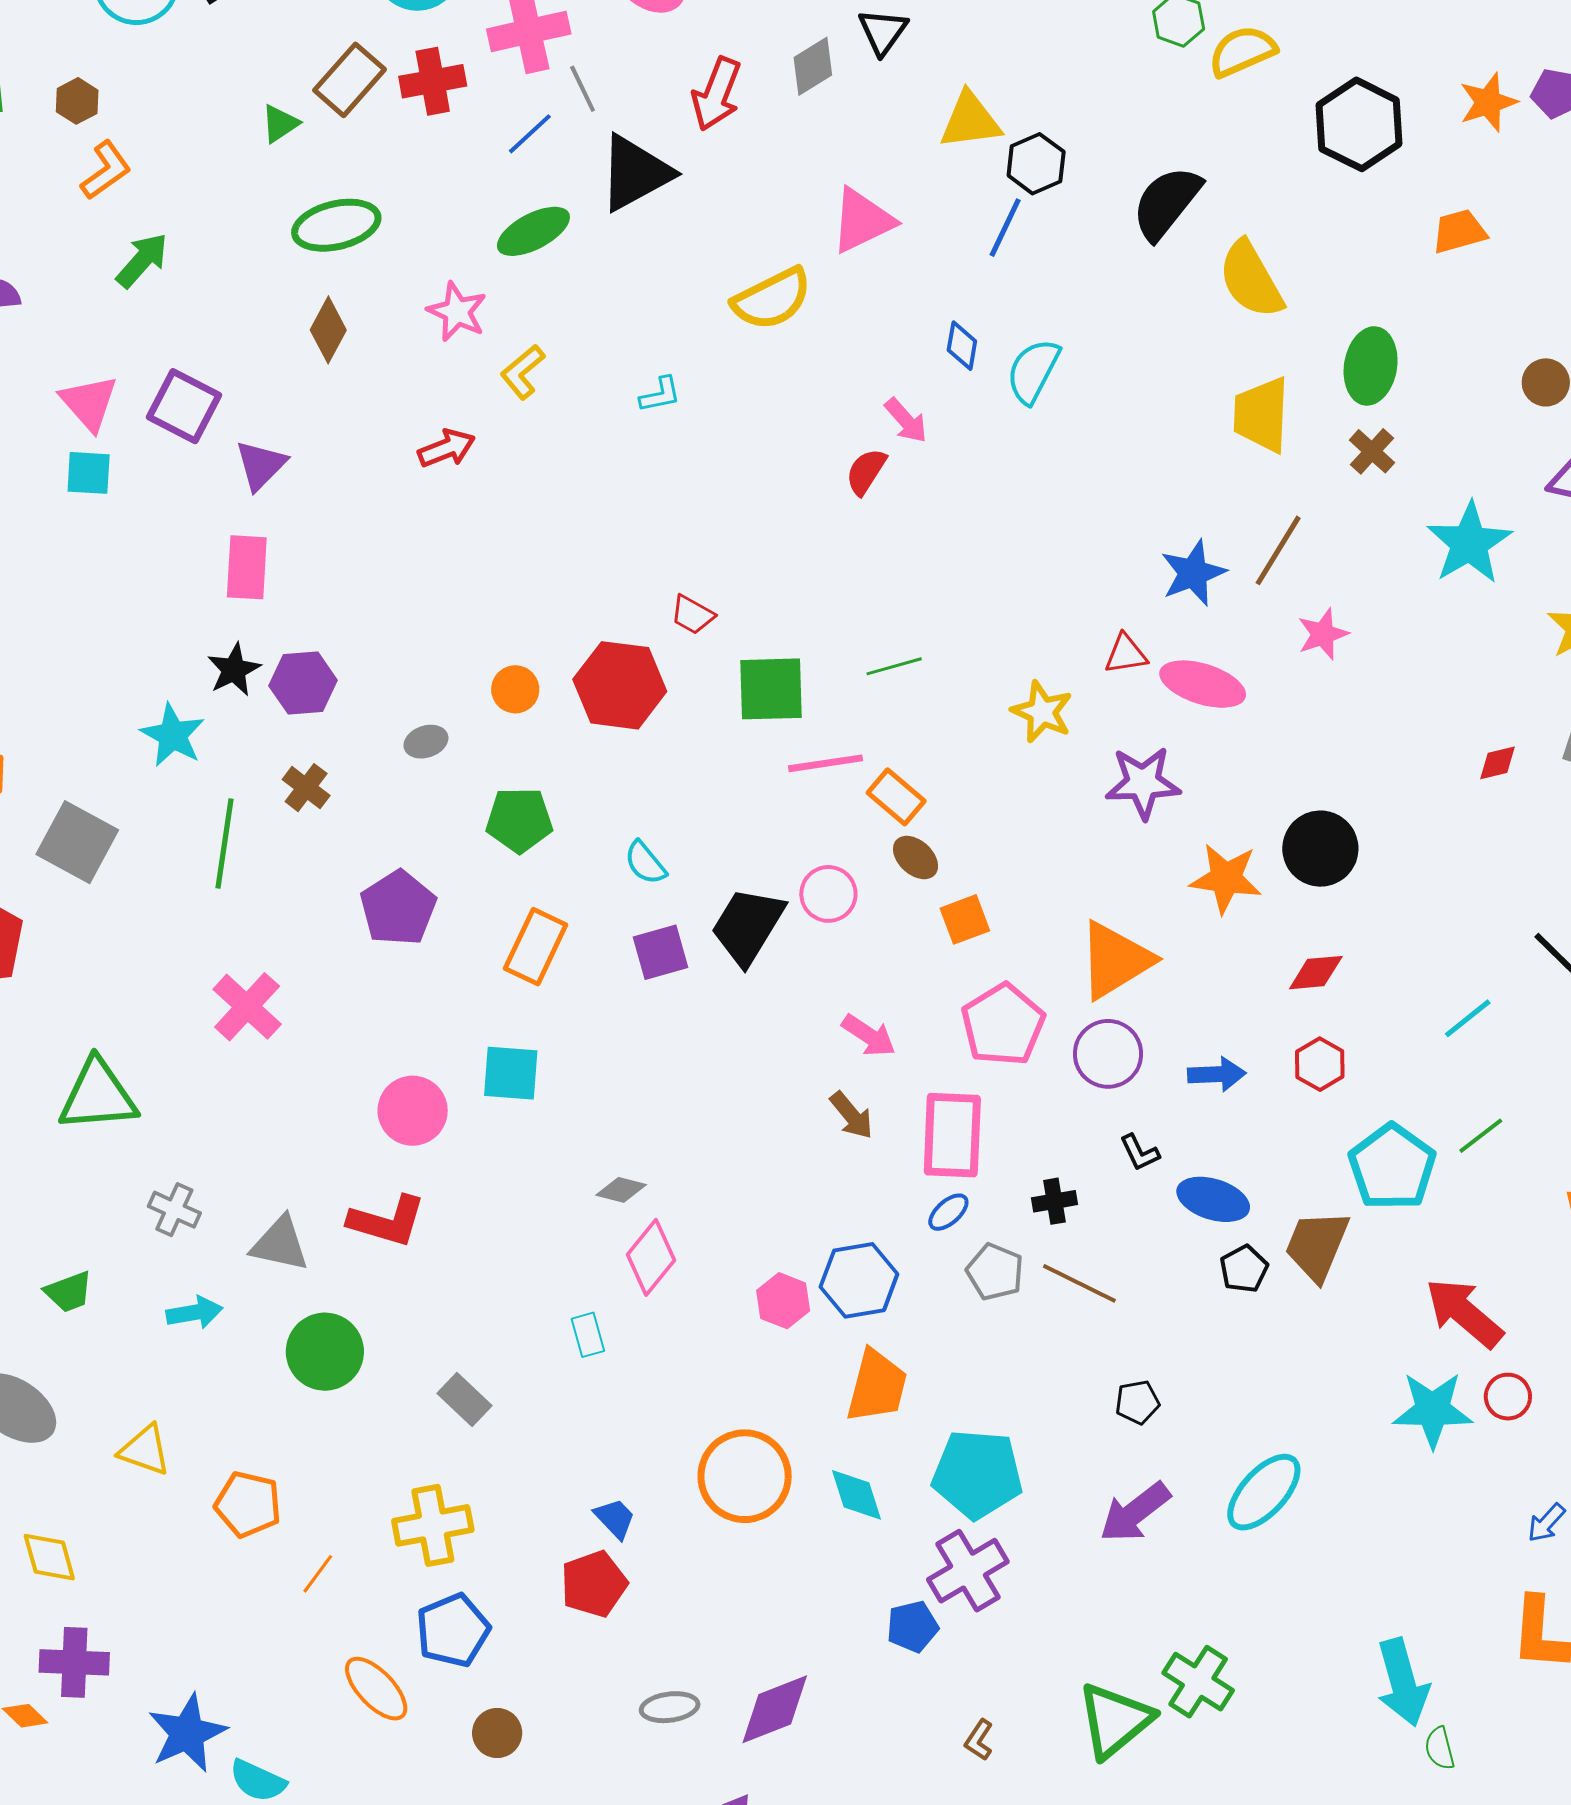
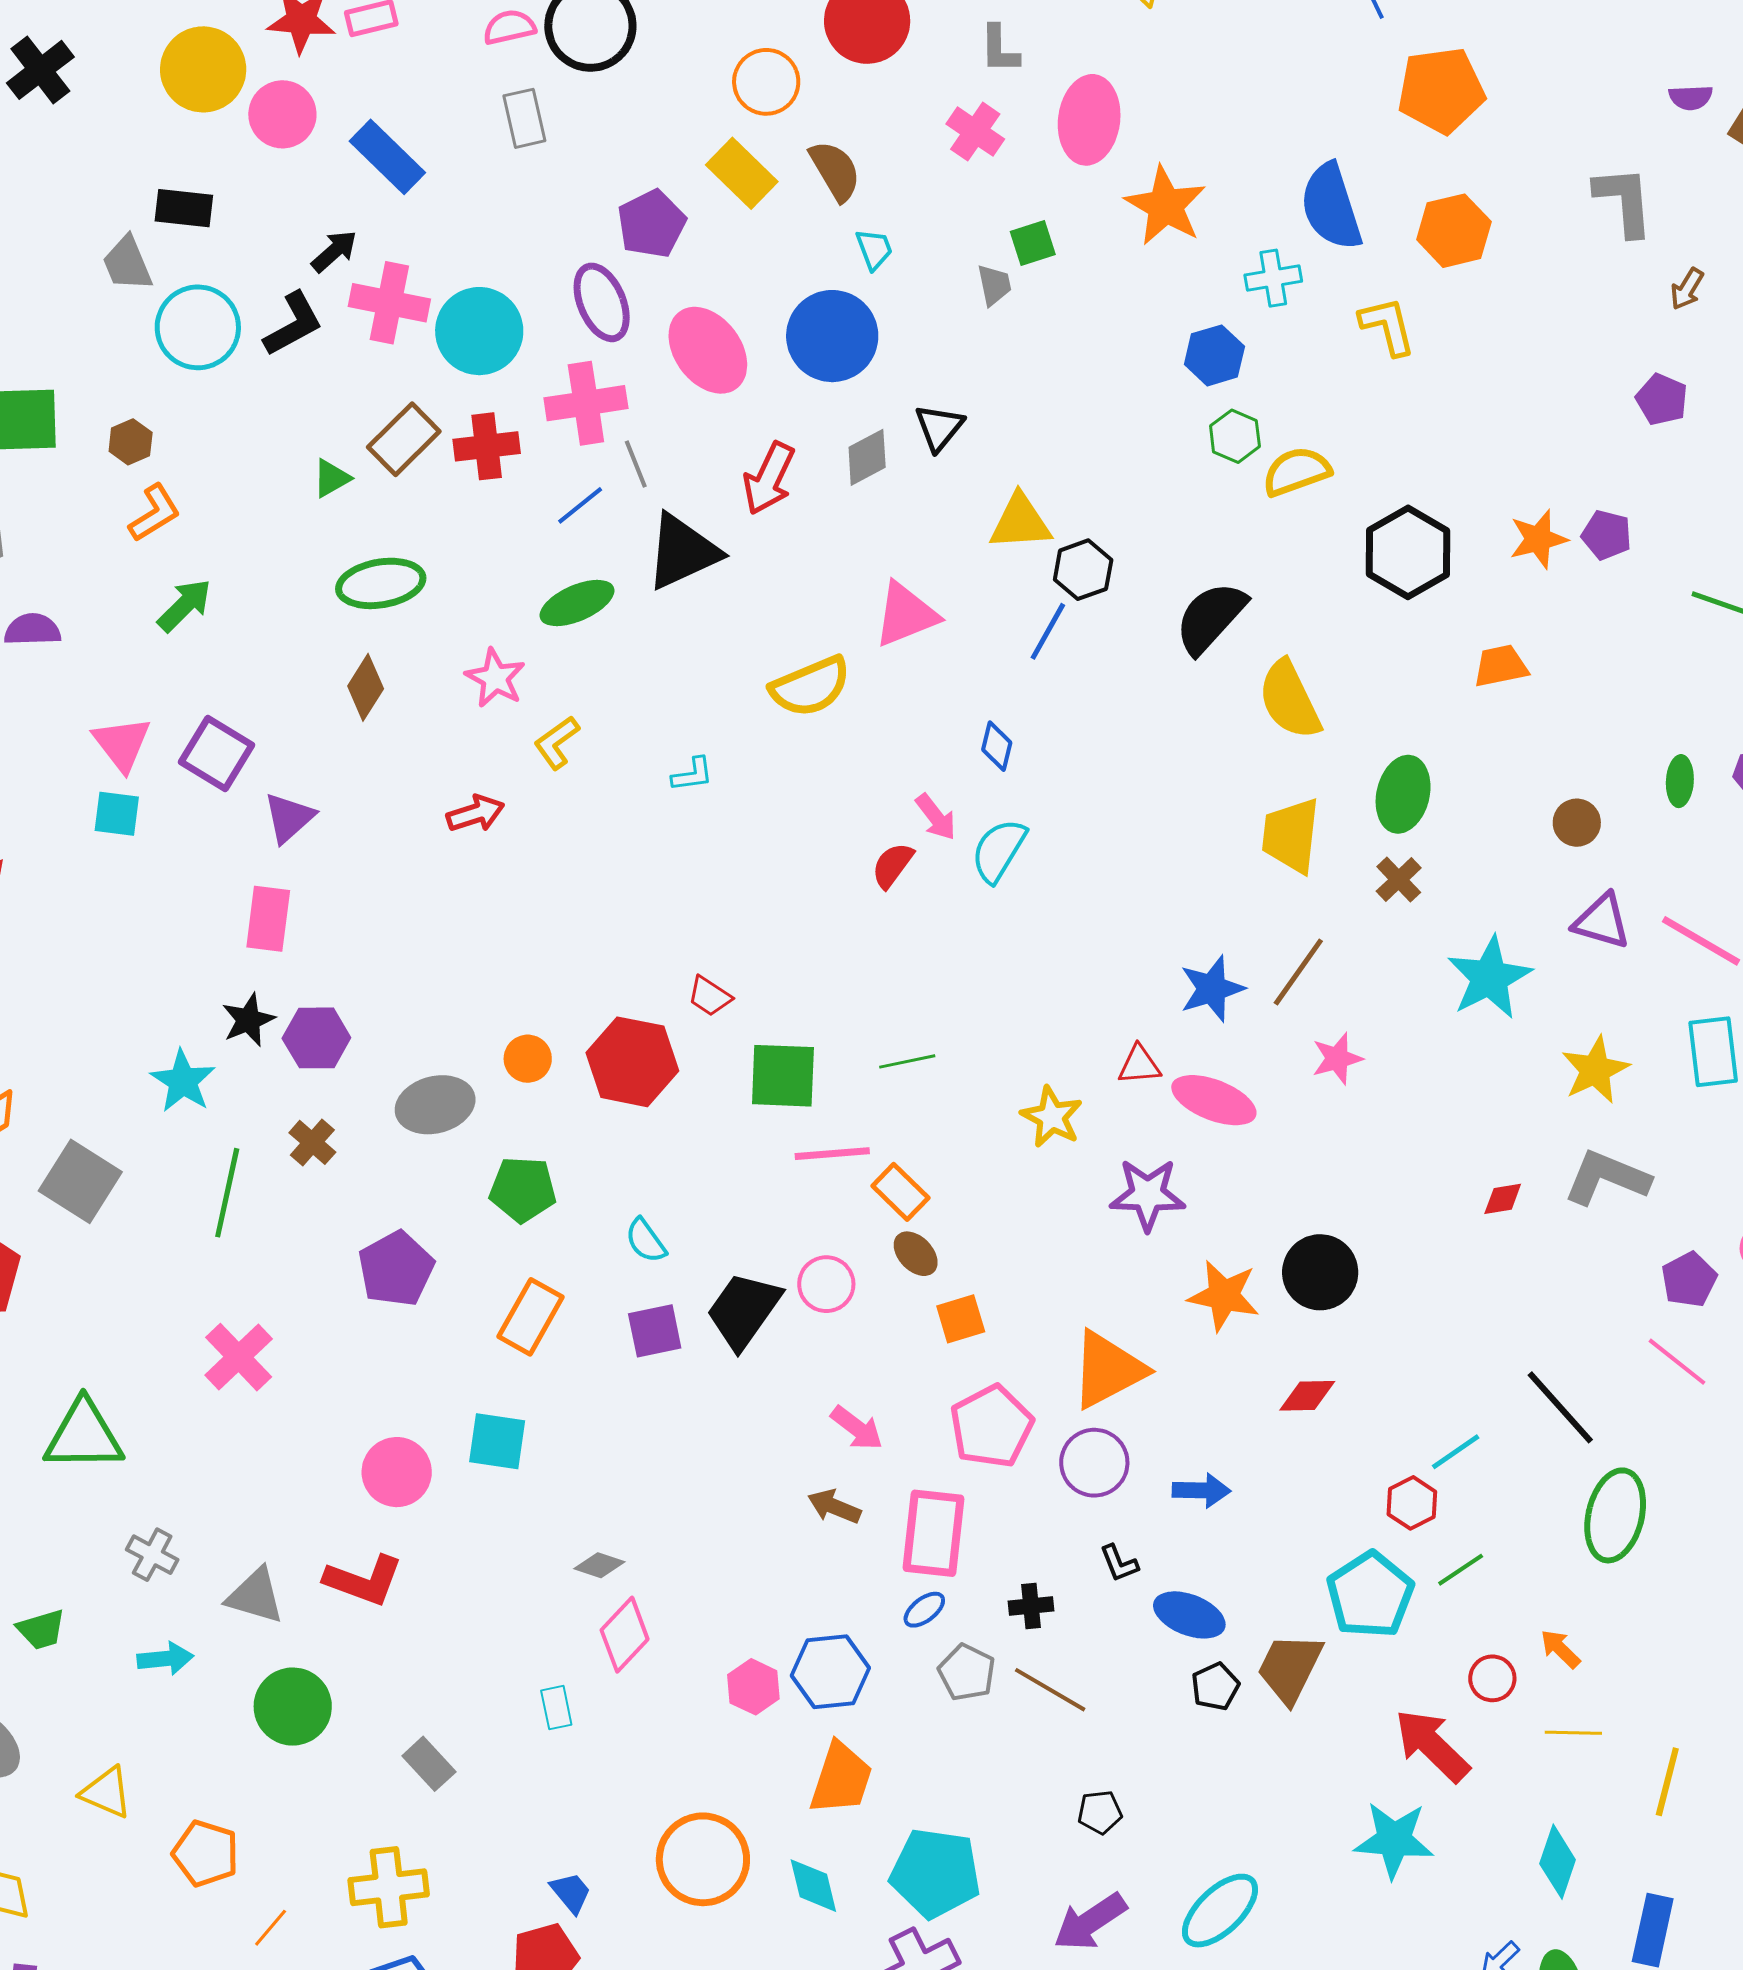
cyan semicircle: (1033, 371) -> (999, 850), moved
gray ellipse: (426, 742) -> (435, 1105), size x1.8
red hexagon: (1320, 1064) -> (1412, 1503), moved
brown arrow: (852, 1115) -> (834, 1507), turned 148
red circle: (1508, 1397) -> (1492, 1678), moved

